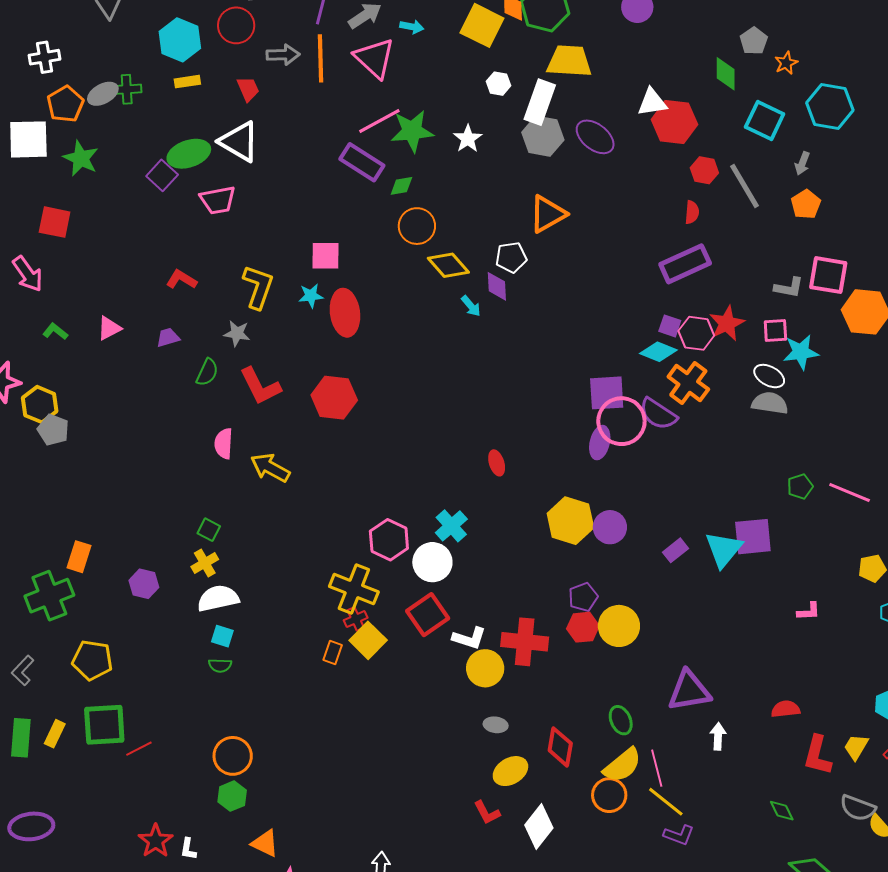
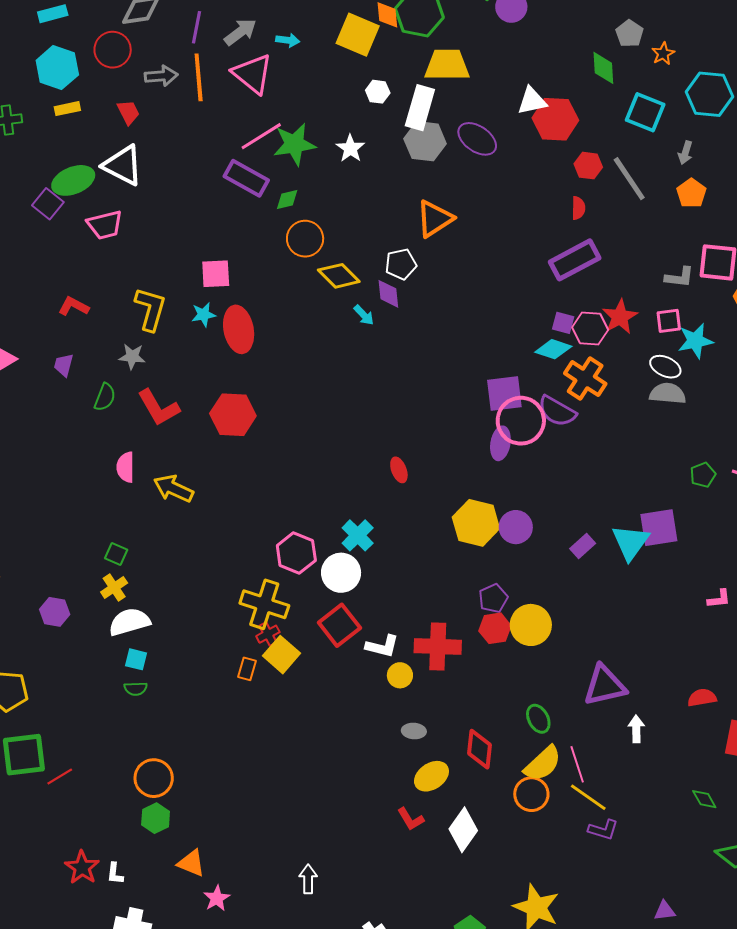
purple trapezoid: (168, 338) -> (64, 365), turned -55
yellow circle: (485, 668) -> (400, 675), size x0.7

